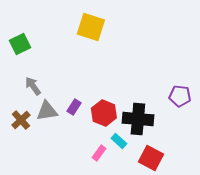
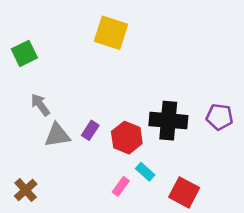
black cross: (138, 119) -> (168, 121), moved
brown cross: (21, 120) -> (26, 190), moved

